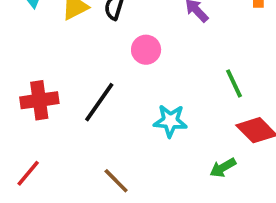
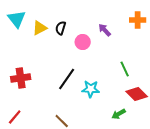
pink circle: (146, 50) -> (83, 42), moved
black line: (99, 102) -> (67, 79), moved

